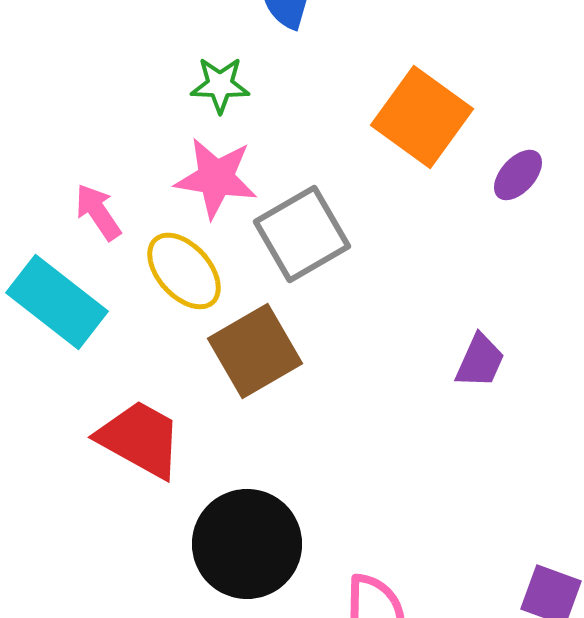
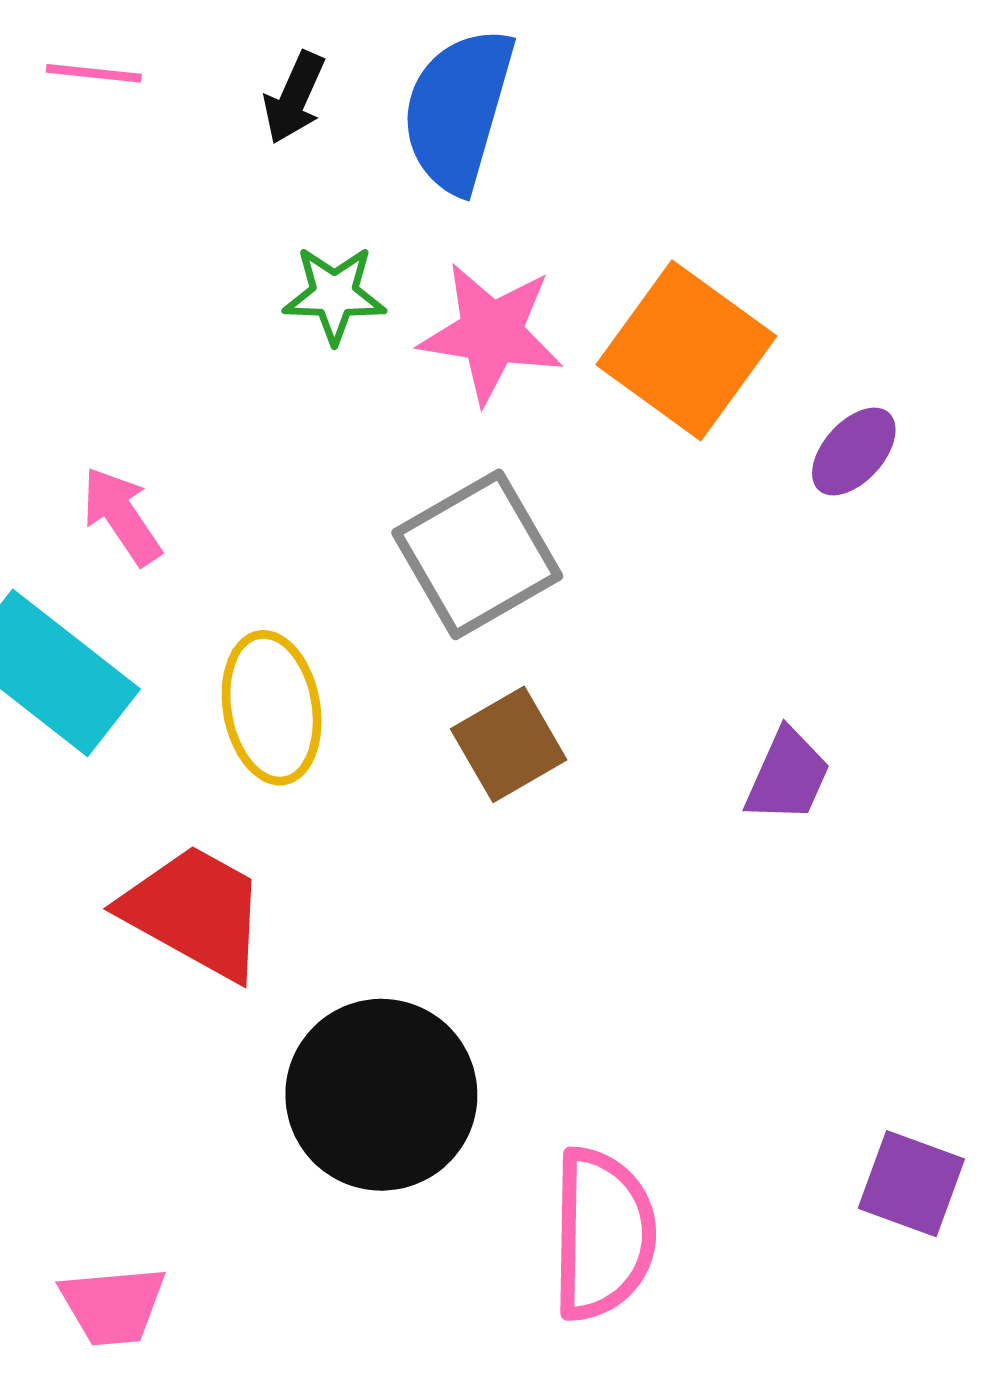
pink star: (216, 178) -> (491, 333), moved
yellow ellipse: (184, 271) -> (272, 708), moved, turned 32
brown square: (255, 351) -> (509, 744), moved, size x0.7

